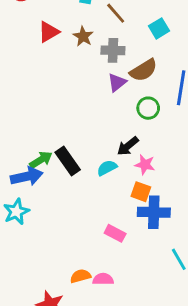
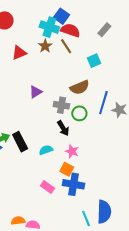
brown star: (83, 36) -> (45, 46), moved
gray cross: (113, 50) -> (61, 105), moved
purple triangle: (117, 82) -> (36, 92), moved
black arrow: (128, 146) -> (63, 128), moved, turned -91
pink rectangle: (115, 233) -> (47, 187), moved

